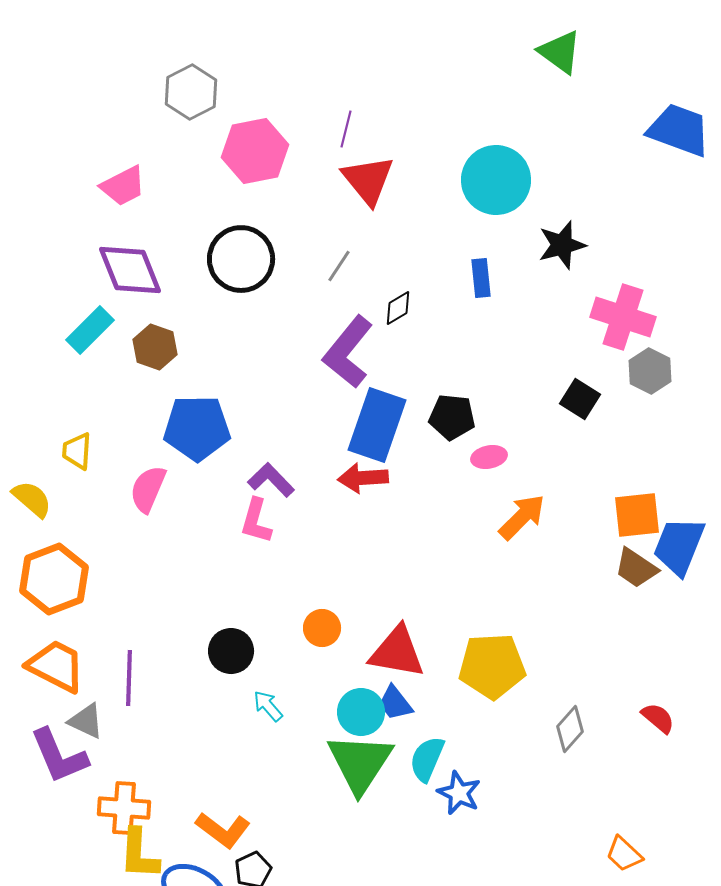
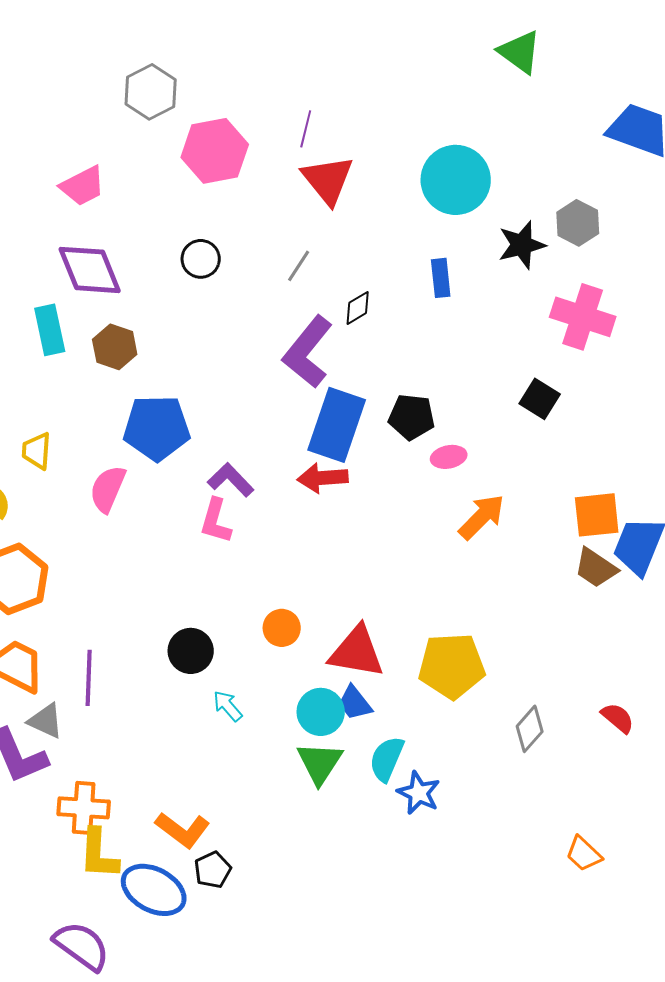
black circle: (241, 259) -> (201, 259), size x0.6
cyan rectangle: (90, 330) -> (50, 330), turned -57
gray hexagon: (650, 371) -> (578, 223), moved
green triangle: (360, 763) -> (320, 763), size x0.7

